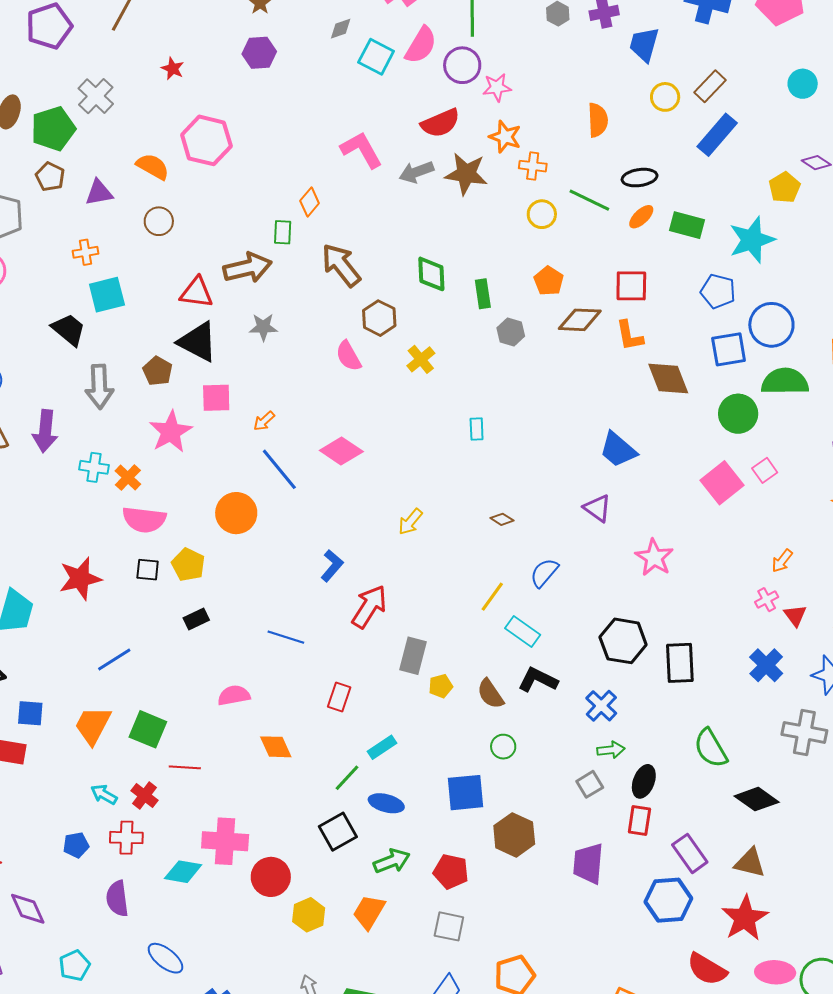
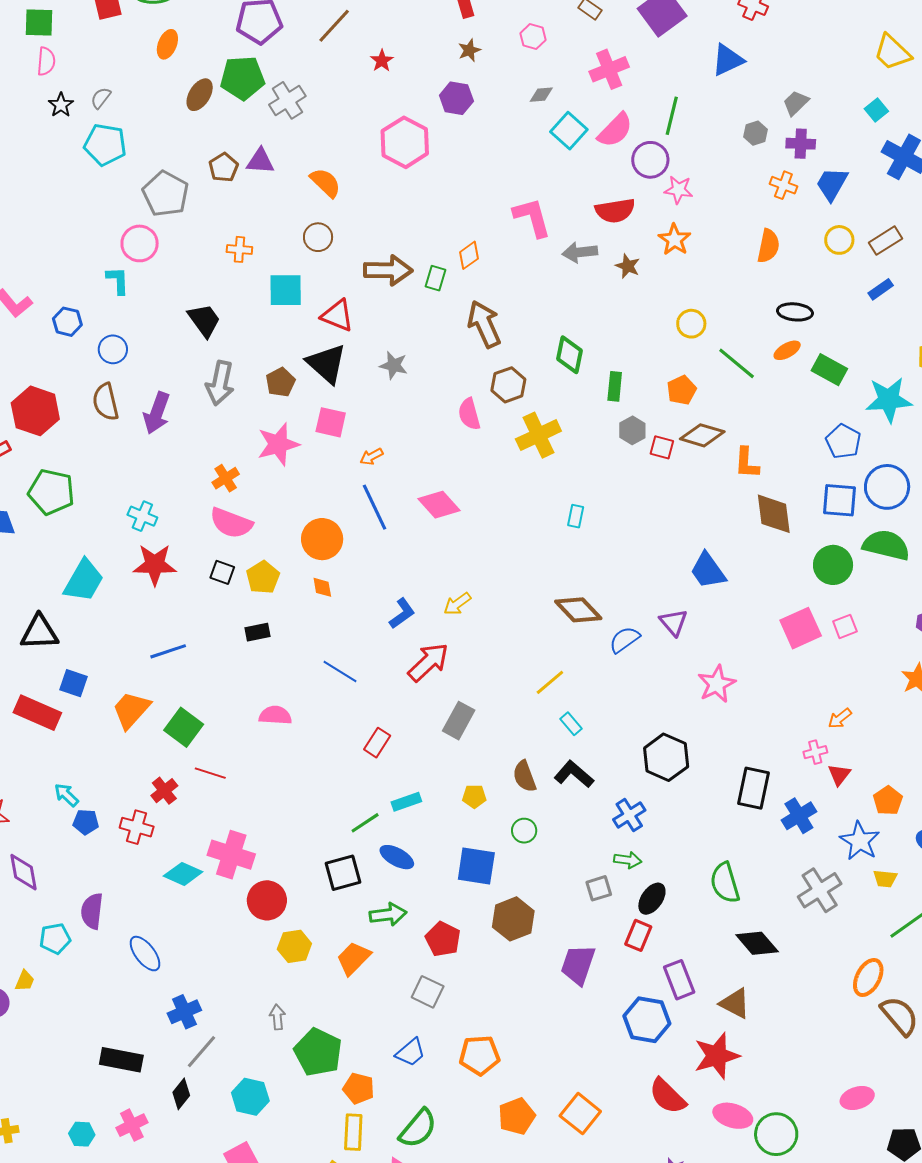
red star: (173, 69) -> (382, 61), moved
green pentagon: (53, 129) -> (242, 78), moved
blue rectangle: (717, 135) -> (881, 289), size x0.6
pink hexagon: (206, 140) -> (405, 142), moved
orange cross: (533, 166) -> (783, 185), moved
brown star: (466, 174) -> (628, 266), size x0.6
purple triangle: (99, 193) -> (260, 161), moved
green line: (589, 200) -> (737, 363), moved
brown arrow: (248, 268) -> (388, 270), moved
red square: (631, 286) -> (662, 447), moved, size x0.7
cyan square: (107, 295) -> (286, 290), moved
yellow cross: (421, 359) -> (538, 435), size x1.5
cyan cross: (94, 467) -> (142, 516), moved
brown diamond: (502, 519) -> (578, 610), size x2.0
yellow arrow: (410, 522) -> (457, 604), moved
blue semicircle: (544, 573) -> (625, 640), moved
cyan rectangle: (523, 631) -> (571, 724), size x0.7
black rectangle: (680, 663) -> (753, 788), moved
yellow pentagon: (441, 686) -> (474, 796), moved
gray cross: (804, 732) -> (820, 890), turned 33
orange diamond: (276, 747) -> (322, 587), moved, size x0.7
cyan arrow: (104, 794) -> (66, 795), moved
purple semicircle: (117, 899) -> (92, 911), moved

